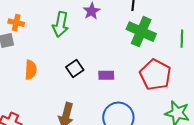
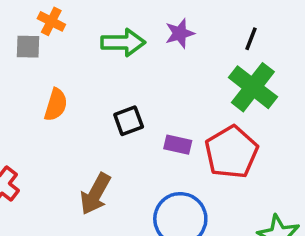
green arrow: (60, 24) -> (123, 42), turned -115
red pentagon: (155, 75) -> (231, 152), moved

